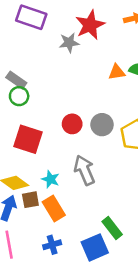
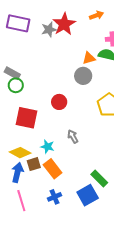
gray star: (69, 43) -> (49, 30), moved
gray circle: (102, 125) -> (83, 76), moved
gray arrow: (85, 170) -> (73, 137), size x0.6

